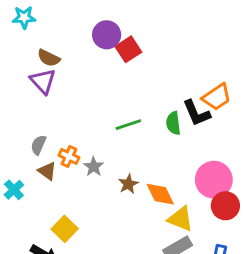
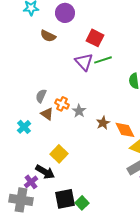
purple circle: (107, 35) -> (65, 13), moved
red square: (128, 49) -> (95, 38), moved, turned -30
purple triangle: (43, 81) -> (84, 62), moved
green line: (128, 125) -> (103, 60), moved

